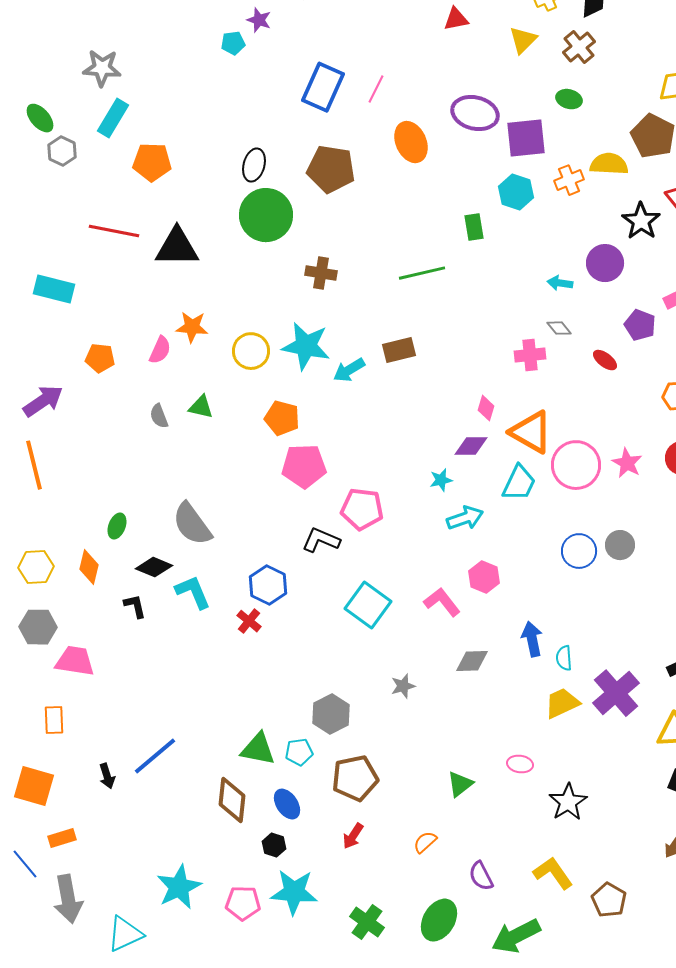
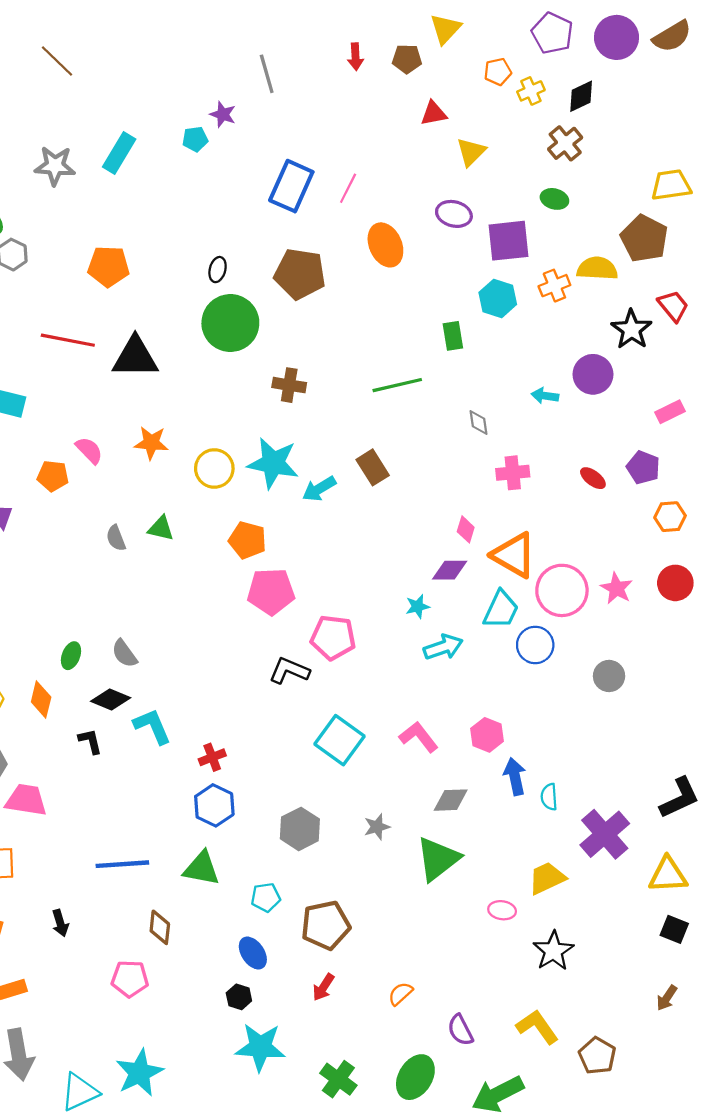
yellow triangle: (523, 40) -> (471, 152), moved
purple ellipse: (475, 113) -> (454, 214), size x0.7
cyan rectangle: (113, 118) -> (119, 153), moved
black ellipse: (254, 165) -> (218, 270), size x0.7
purple pentagon: (640, 325) -> (643, 467), moved
gray diamond: (559, 328) -> (479, 422), moved, turned 30
pink semicircle: (160, 350) -> (89, 450), moved, turned -68
brown rectangle: (399, 350) -> (373, 467), turned 72
gray semicircle: (192, 524) -> (124, 654), moved, size x0.6
blue circle: (579, 551) -> (535, 645), moved
pink hexagon: (484, 577) -> (487, 735), moved
blue hexagon: (268, 585) -> (214, 805), moved
red cross: (249, 621) -> (212, 757), turned 30
yellow trapezoid: (562, 703) -> (547, 878), moved
gray hexagon: (331, 714) -> (300, 829), moved
green triangle: (258, 749) -> (201, 869), moved
blue line: (155, 756) -> (122, 864), moved, turned 36
green triangle: (460, 784) -> (438, 859), moved, size x1.6
brown diamond: (232, 800) -> (160, 927), moved, size x0.7
cyan star: (179, 887) -> (139, 1073), moved
pink pentagon: (243, 903) -> (130, 979), moved

